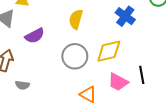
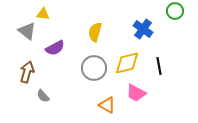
black line: (142, 75) -> (159, 66), moved
gray semicircle: (22, 85) -> (43, 96), turned 40

